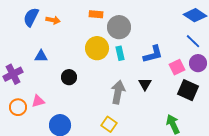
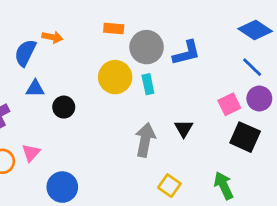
blue semicircle: (31, 17) -> (25, 53), moved
blue L-shape: (153, 54) -> (187, 53), moved
black circle: (69, 77) -> (64, 107), moved
pink triangle: (38, 101) -> (31, 153), turned -32
yellow square: (109, 124) -> (169, 186), moved

